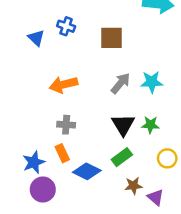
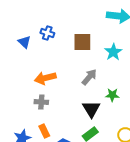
cyan star: (152, 82) -> (113, 52), moved, turned -30
gray cross: (66, 125) -> (41, 102), moved
green star: (150, 125) -> (112, 95), moved

